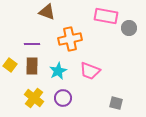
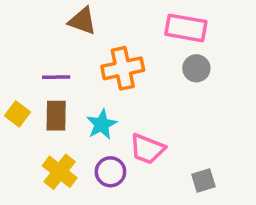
gray circle: (129, 28) -> (196, 68), moved
pink trapezoid: (90, 71) -> (147, 149), moved
gray square: (116, 103) -> (203, 181), turned -32

